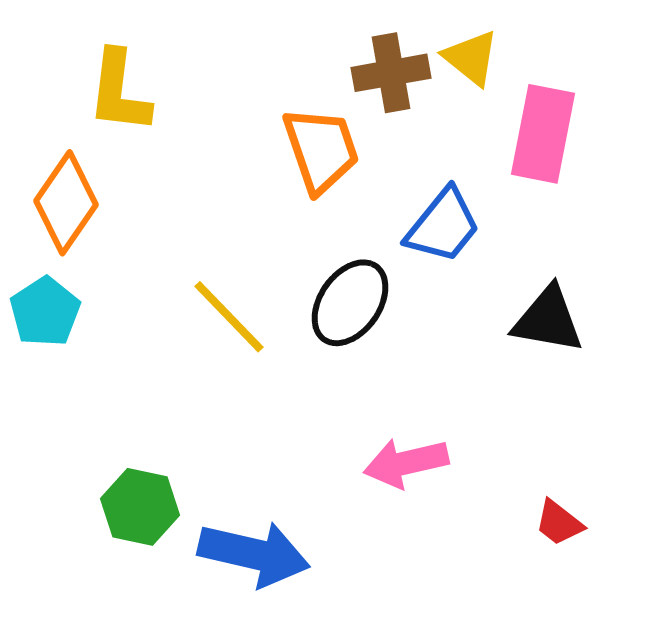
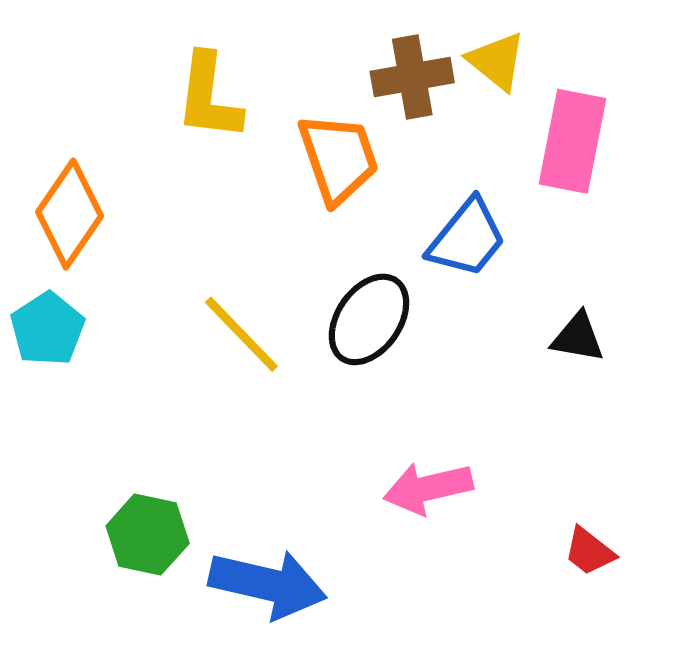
yellow L-shape: (119, 92) -> (209, 97), moved
black triangle: (548, 320) -> (578, 337), size x0.7

